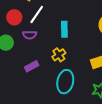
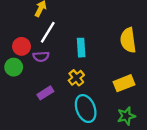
red circle: (14, 17) -> (22, 46), moved
cyan ellipse: (65, 82) -> (86, 109), turned -30

